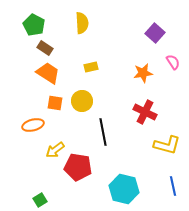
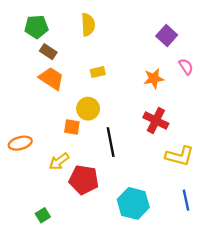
green pentagon: (34, 25) -> (36, 27), turned -30
orange square: (55, 103) -> (72, 127), moved
orange ellipse: (33, 125) -> (20, 143), moved

